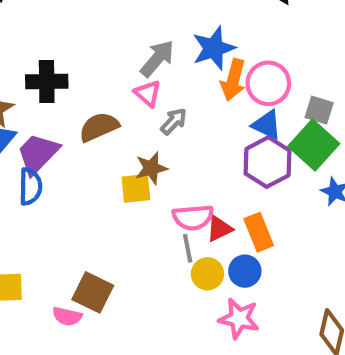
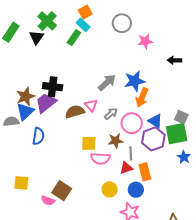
pink circle: (268, 83) -> (132, 123), moved
pink triangle: (148, 93) -> (91, 105), moved
green square: (314, 145) -> (177, 134), turned 30
purple trapezoid: (38, 154) -> (46, 103), moved
brown star: (151, 168) -> (116, 141), moved
pink semicircle: (193, 217) -> (100, 159), moved
gray line: (188, 248) -> (131, 153), moved
yellow circle: (207, 274) -> (110, 189), moved

